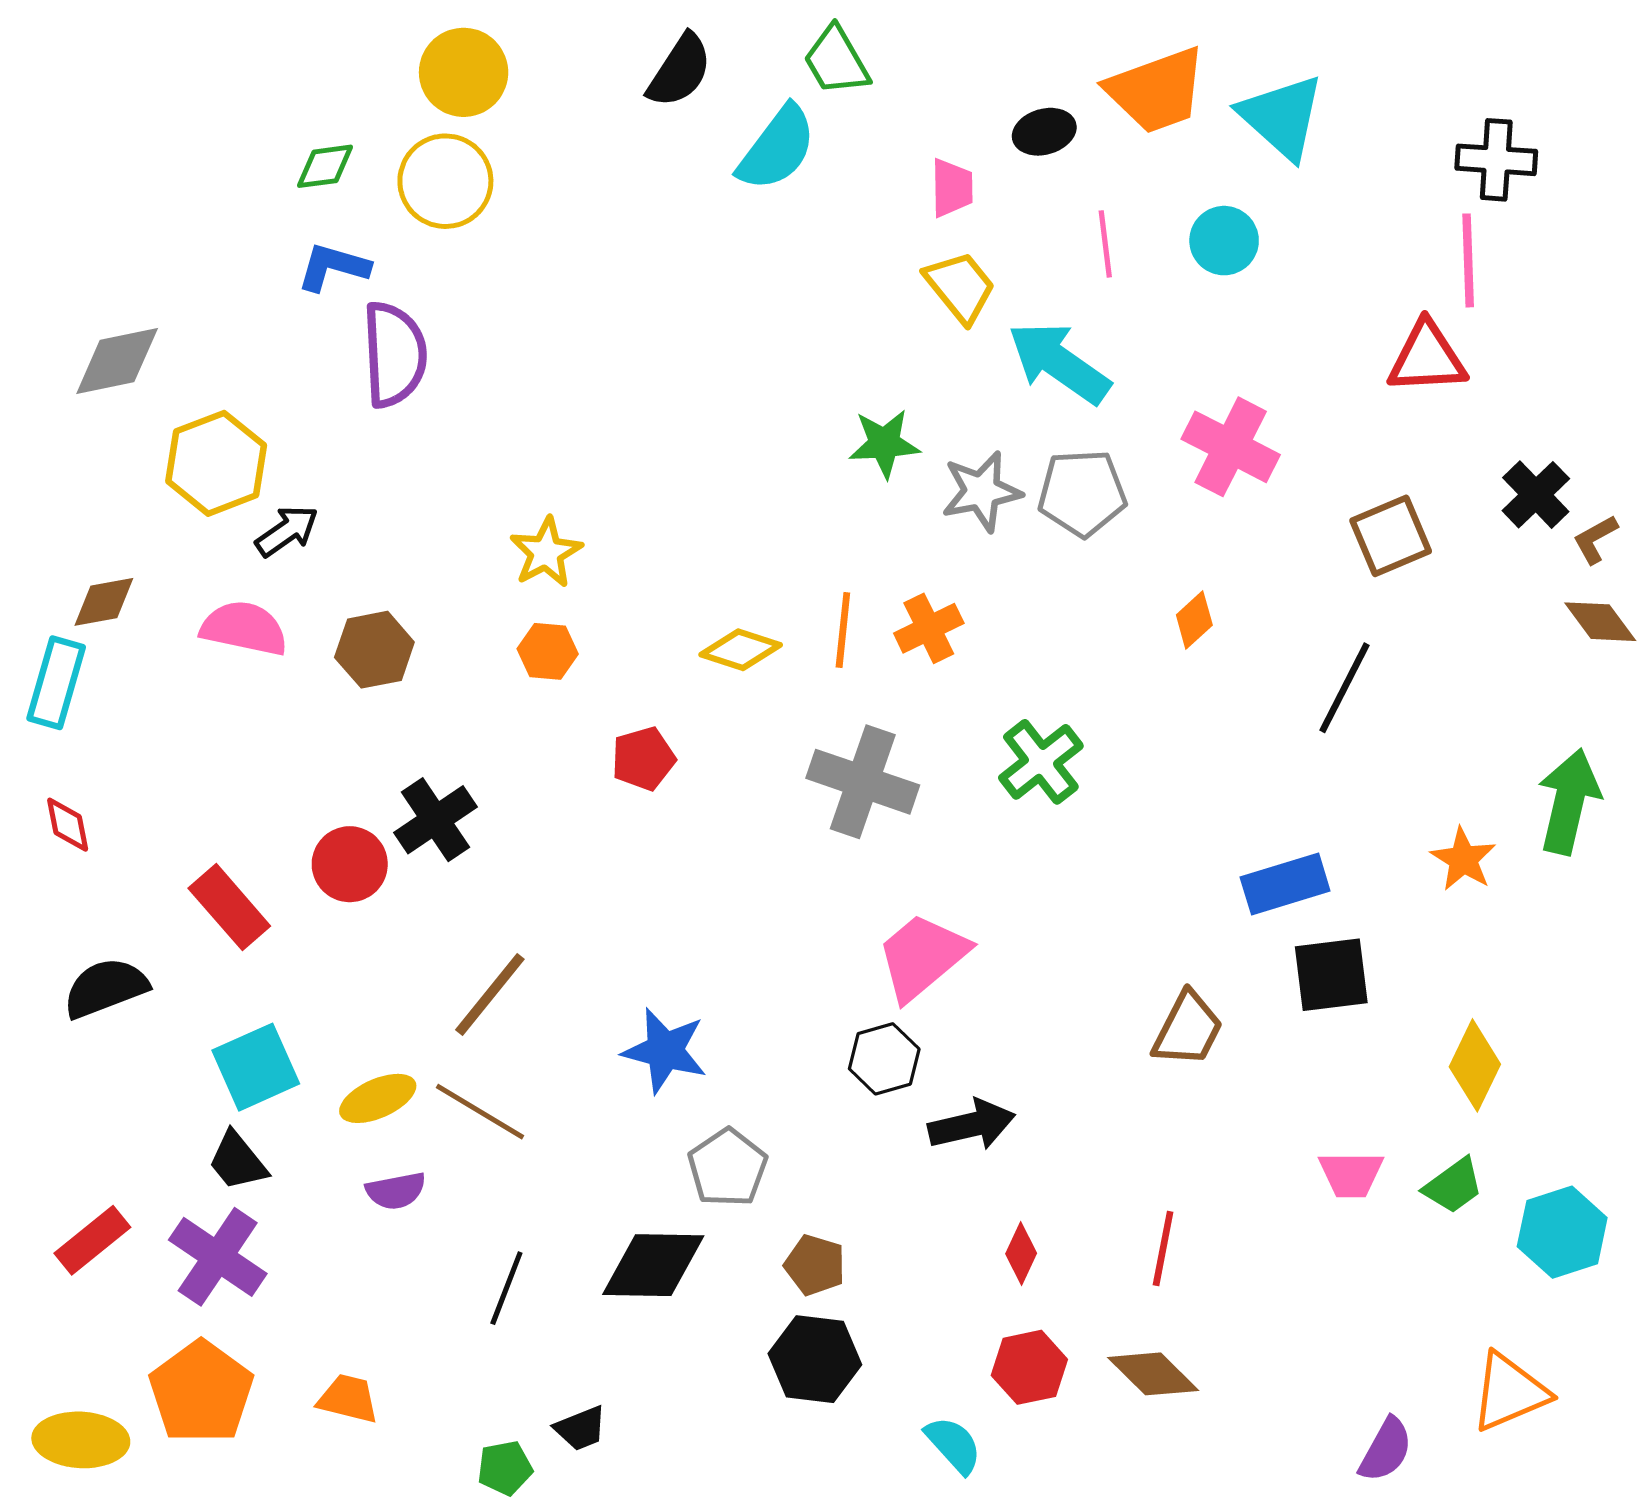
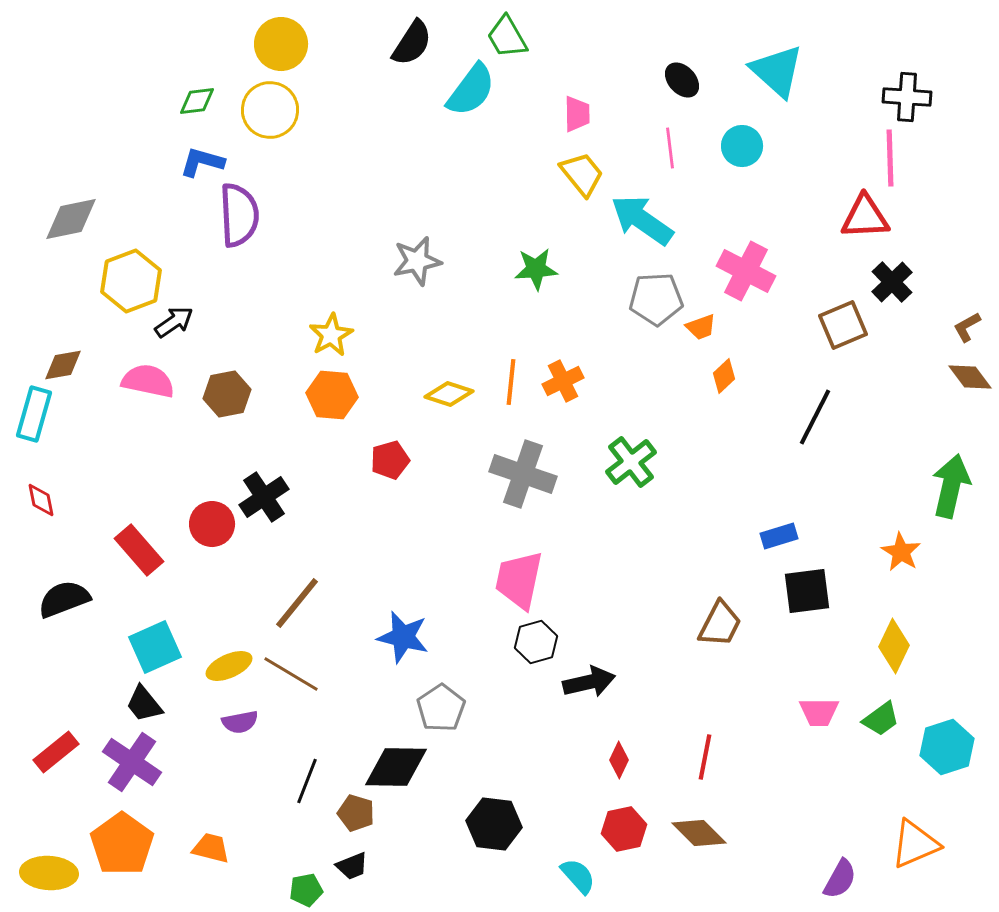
orange trapezoid: (1156, 90) -> (701, 327), moved, size x0.5
black ellipse: (1044, 132) -> (682, 80), moved, turned 63
gray star: (982, 491) -> (417, 261), moved
black cross: (1536, 495) -> (892, 282), moved
orange hexagon: (548, 651) -> (332, 395), size x1.4
orange star: (1463, 859) -> (901, 552), moved
blue rectangle: (1285, 884) -> (779, 536), size x0.7
pink trapezoid: (922, 957) -> (519, 580), moved, turned -38
brown pentagon: (815, 1265) -> (356, 813), moved

